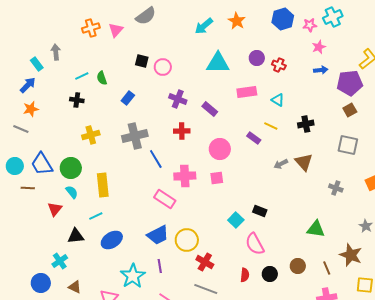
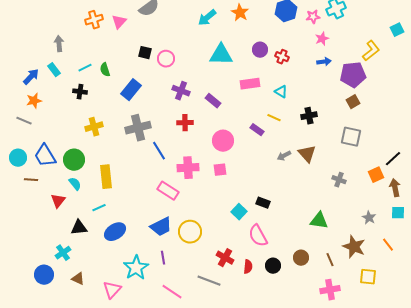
cyan rectangle: (37, 64) -> (54, 70), moved
blue rectangle: (128, 98) -> (131, 90), size x1.5
red cross: (205, 262) -> (225, 258), moved

